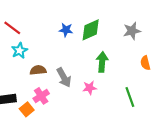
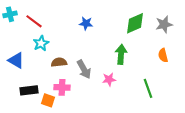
green diamond: (91, 30) -> (135, 23), moved
gray star: (132, 31) -> (164, 24), moved
pink cross: (41, 96) -> (62, 87), turned 35
orange square: (27, 109) -> (48, 100), turned -32

